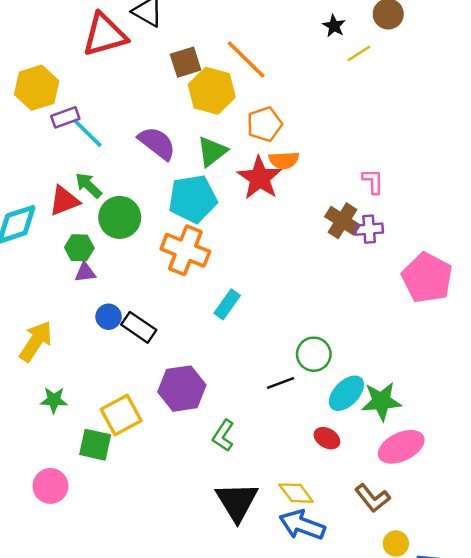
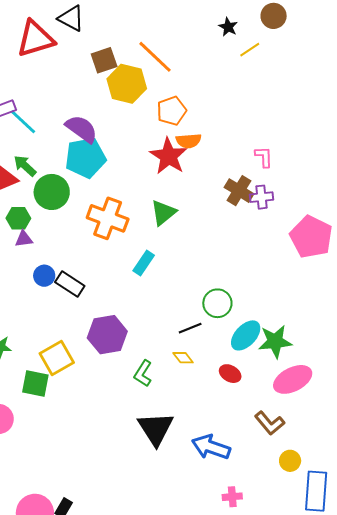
green triangle: (212, 151) -> (163, 213), moved
cyan pentagon: (193, 199) -> (86, 158), moved
yellow diamond: (296, 493) -> (183, 358), moved, size x0.7

